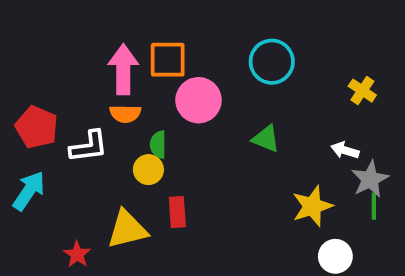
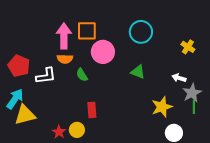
green semicircle: (158, 145) -> (82, 75), turned -32
yellow circle: (148, 170) -> (77, 130), moved
yellow triangle: (127, 229) -> (25, 115), moved
red star: (77, 254) -> (59, 132), moved

